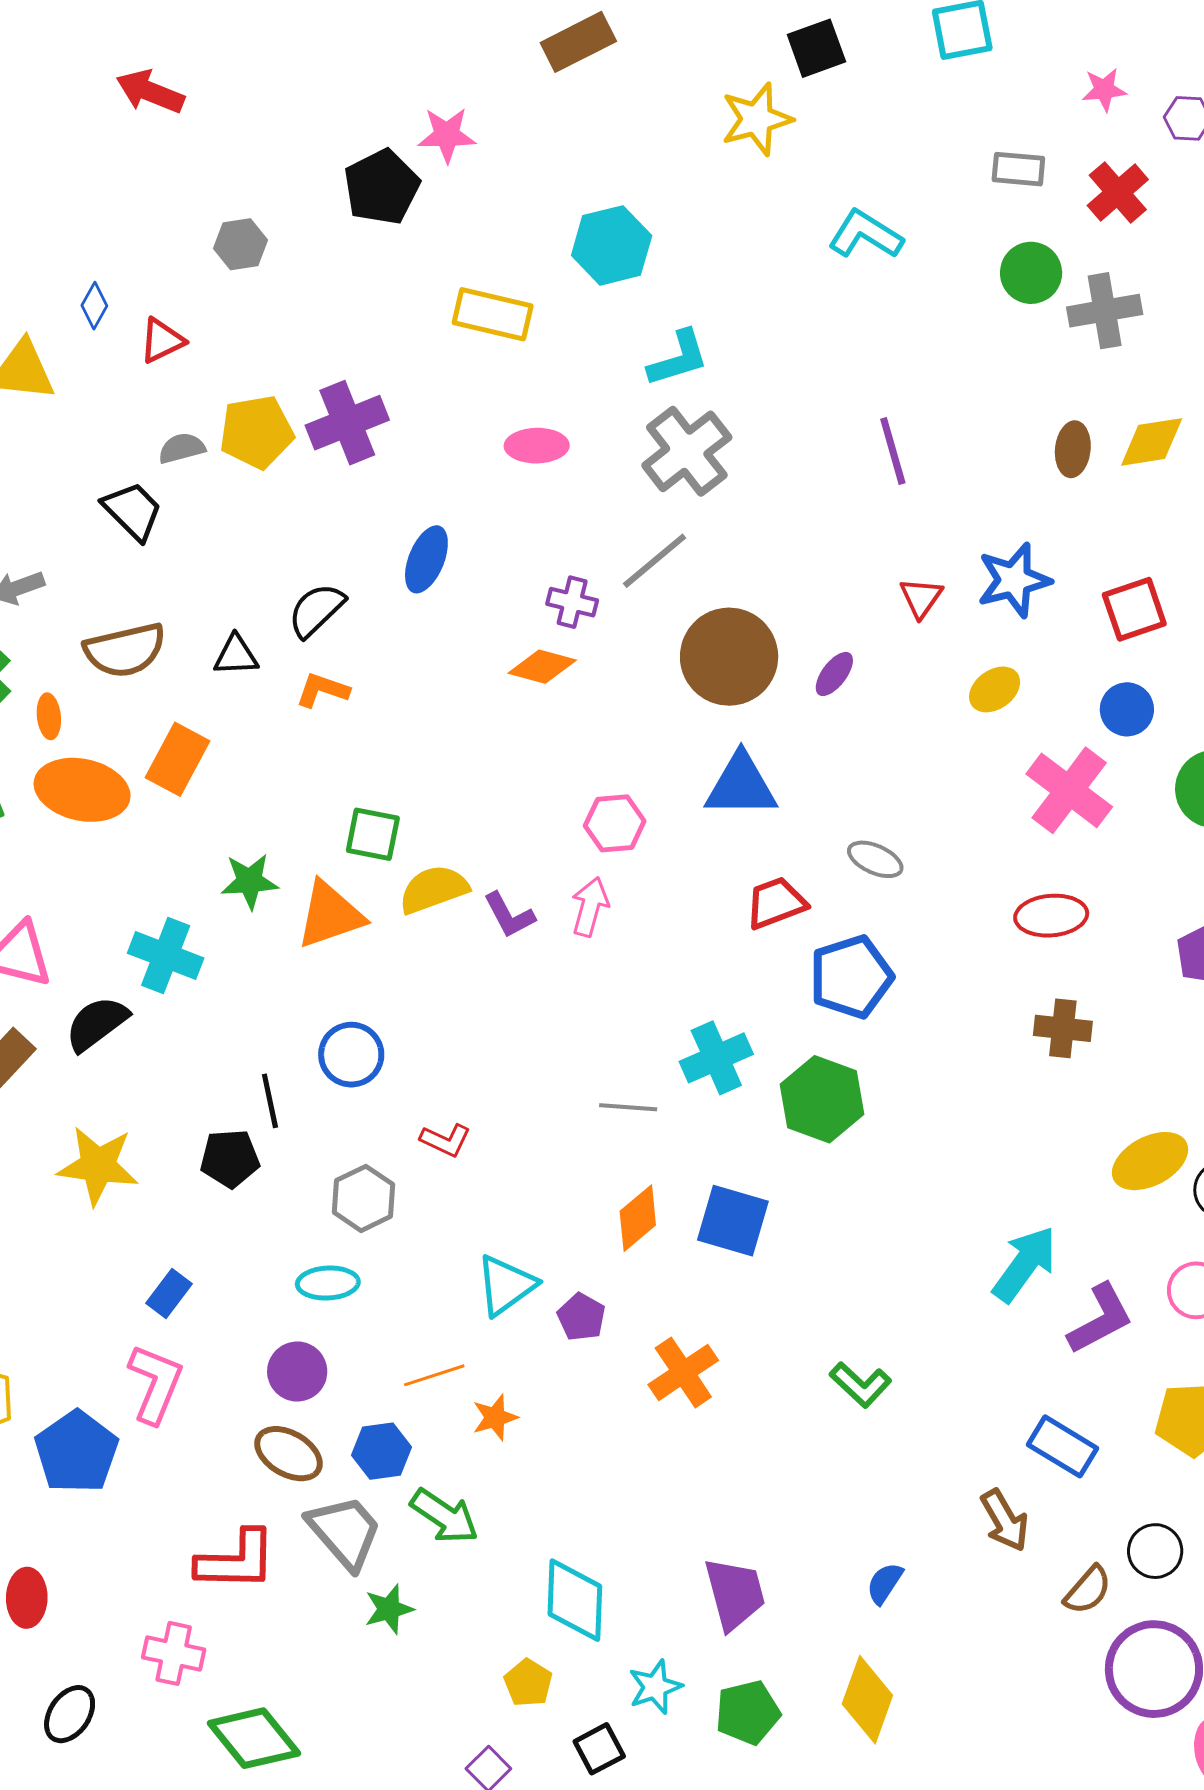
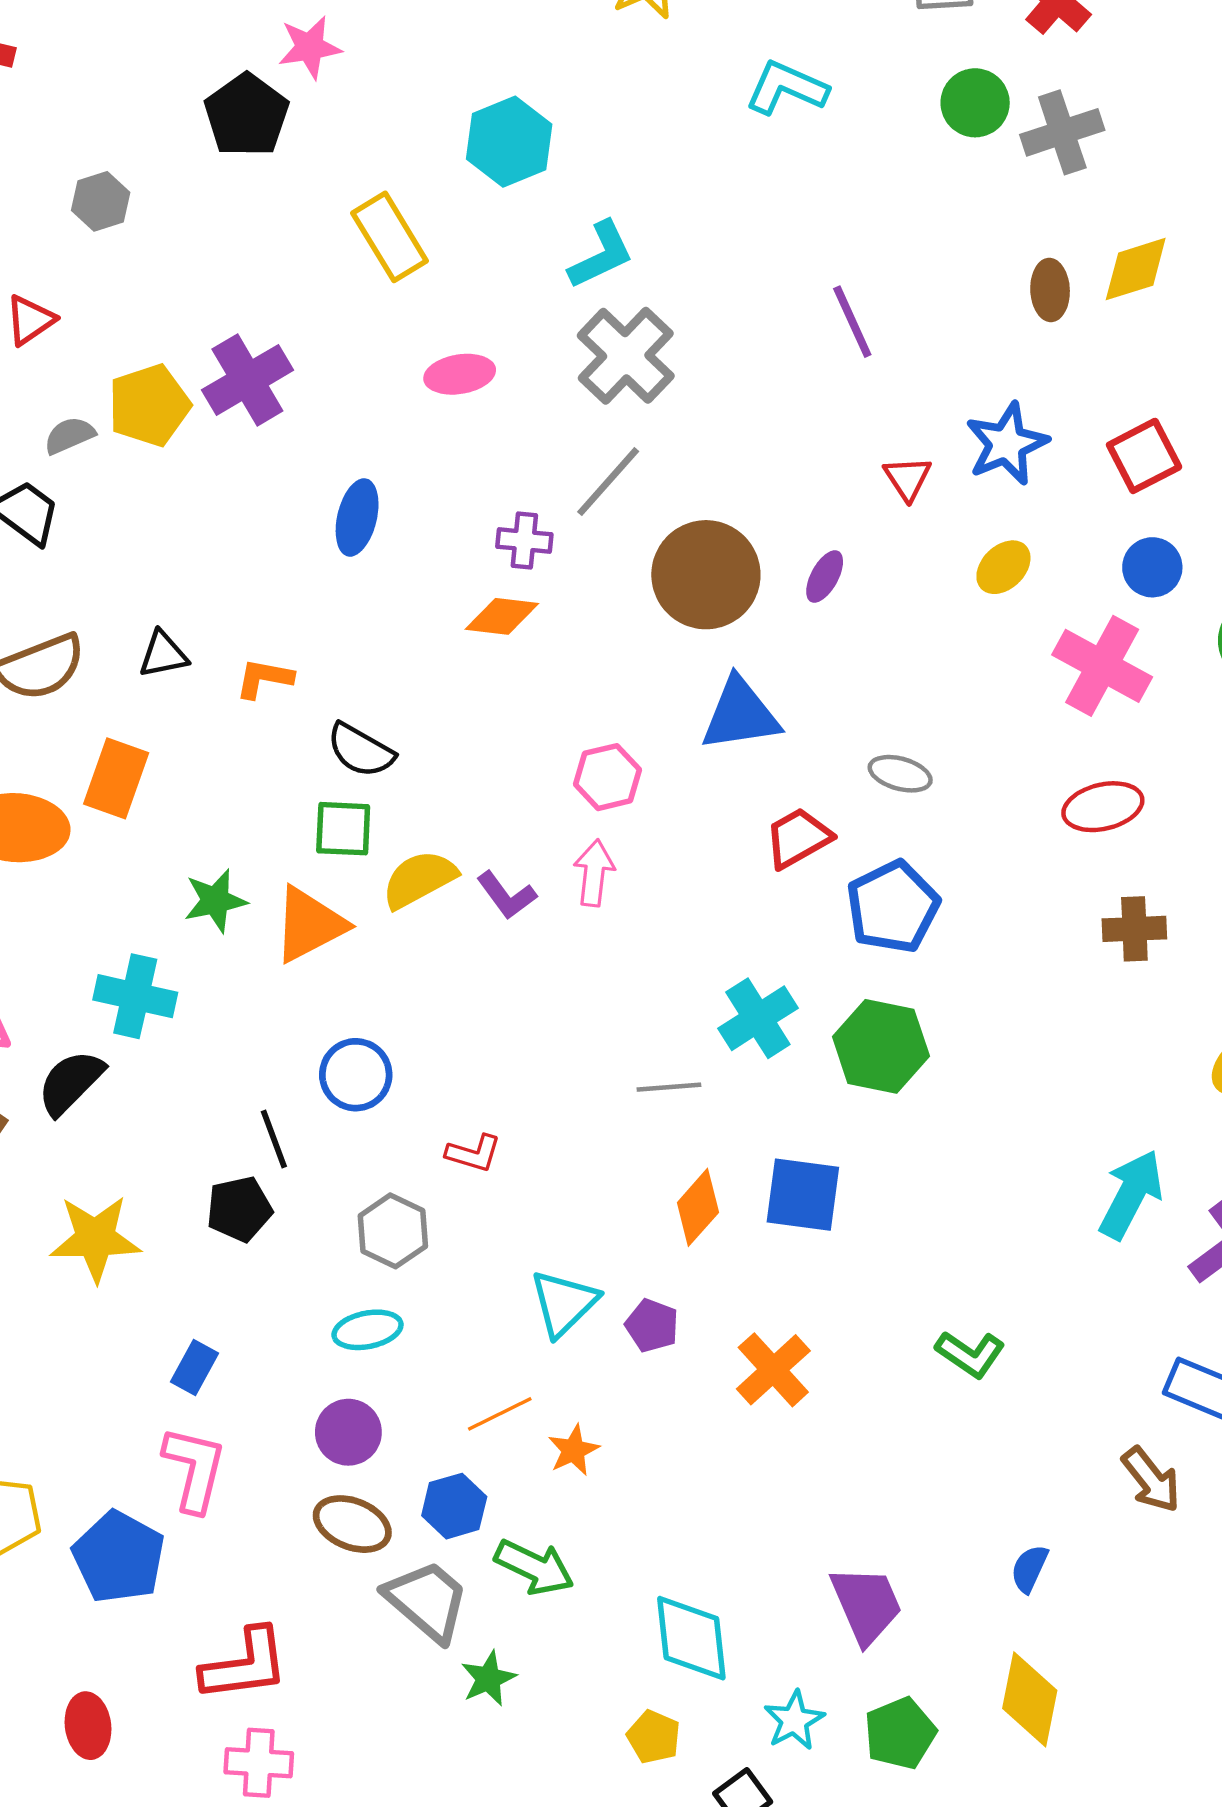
yellow rectangle: (493, 314) -> (390, 237), turned 54
black semicircle: (316, 610) -> (361, 750), moved, turned -98
red L-shape: (236, 1560) -> (245, 1665), moved

